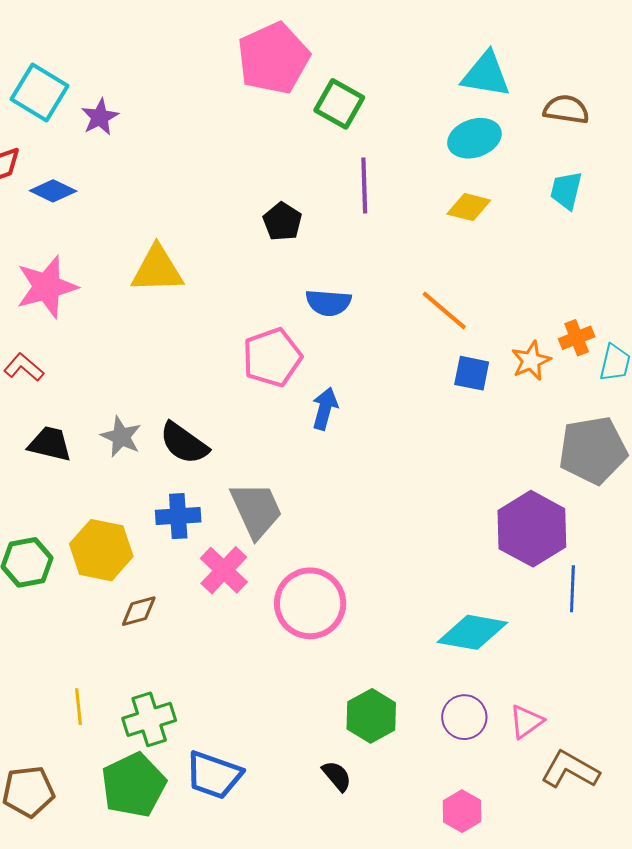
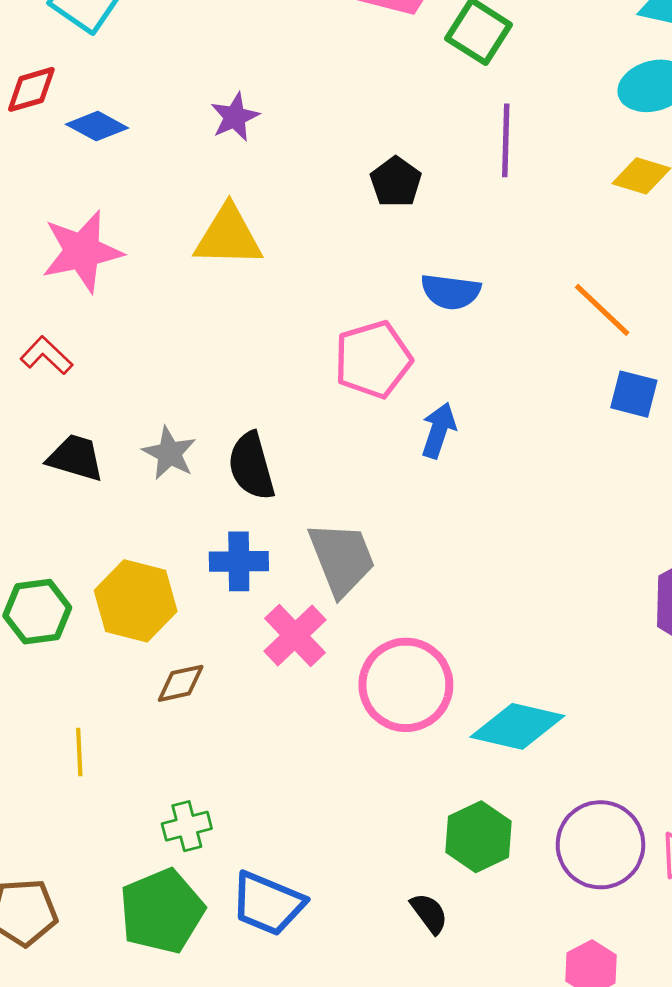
purple star: (100, 117) -> (235, 117), moved
black semicircle: (184, 443) -> (251, 466), turned 36
cyan diamond: (472, 632) -> (517, 726), moved
yellow line: (78, 707) -> (79, 752), moved
purple circle: (464, 717) -> (600, 845), size x1.5
green cross: (149, 719) -> (187, 826), size x0.7

